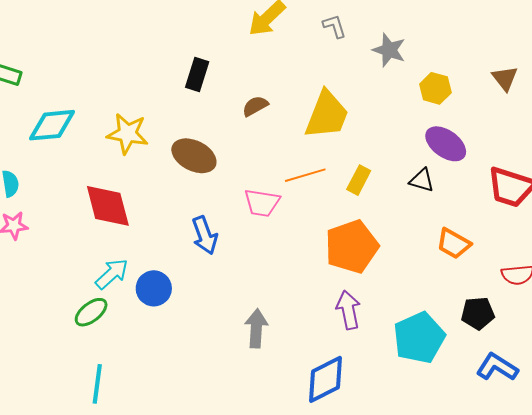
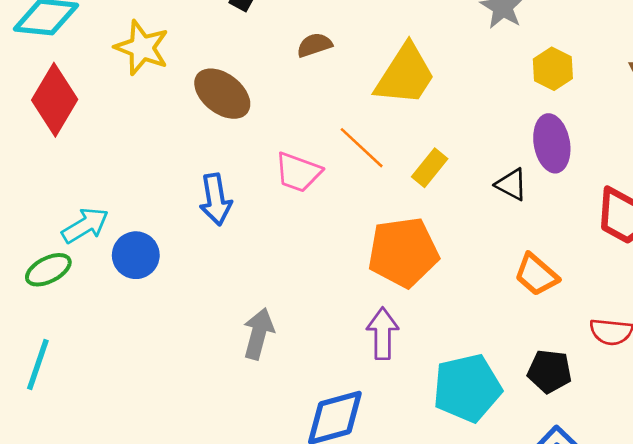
purple ellipse: (446, 144) -> (552, 143), turned 33
orange line: (305, 175) -> (362, 148), turned 48
red diamond: (108, 206) -> (55, 100), moved, turned 34

